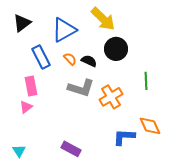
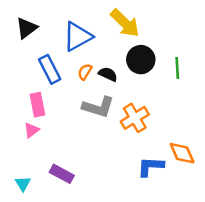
orange semicircle: (70, 59) -> (85, 72), turned -104
green line: (146, 81) -> (177, 68), moved
purple rectangle: (71, 149) -> (62, 174), moved

